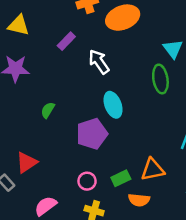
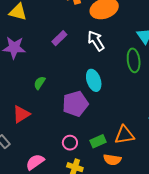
purple rectangle: (66, 41) -> (59, 38), moved
white arrow: (99, 62) -> (96, 41), moved
red triangle: (27, 162) -> (21, 114), moved

